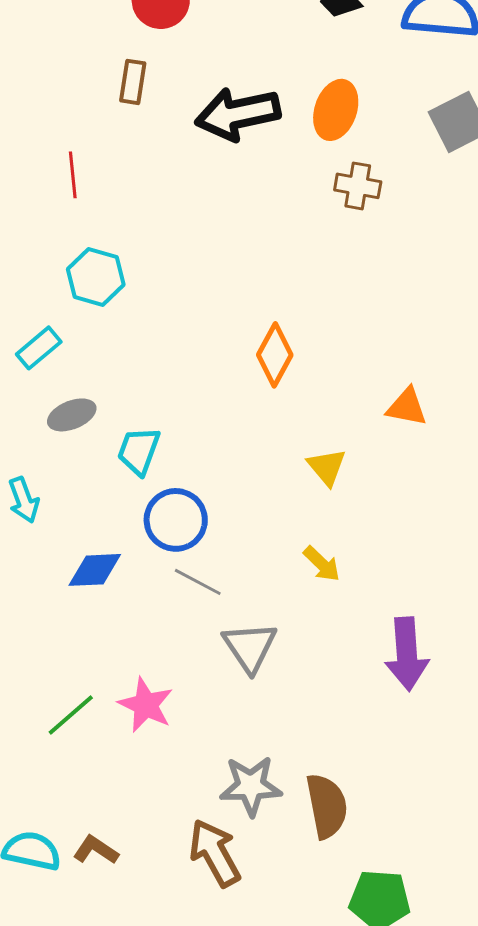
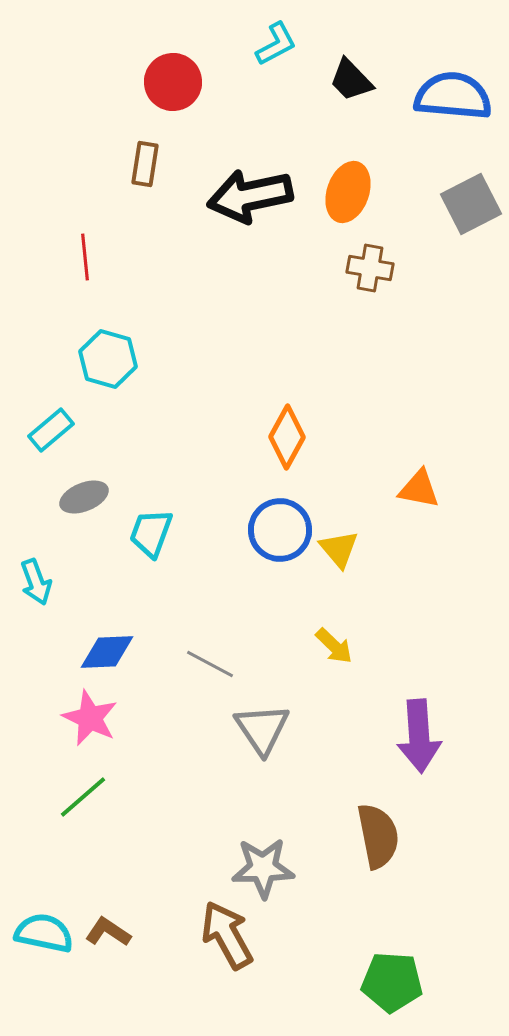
blue circle: (176, 520) -> (280, 530), moved
pink star: (146, 705) -> (90, 718), moved
brown semicircle: (327, 806) -> (378, 836), moved

